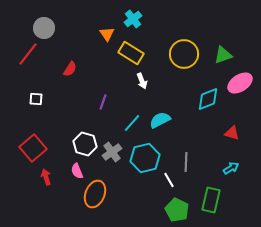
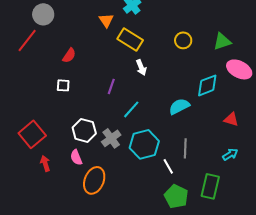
yellow circle: (184, 54) -> (183, 40), size x0.6
pink ellipse: (240, 83) -> (239, 69), turned 60
white square: (36, 99) -> (63, 85), moved
purple line: (103, 102) -> (111, 86), moved
cyan semicircle: (160, 120) -> (179, 106), moved

